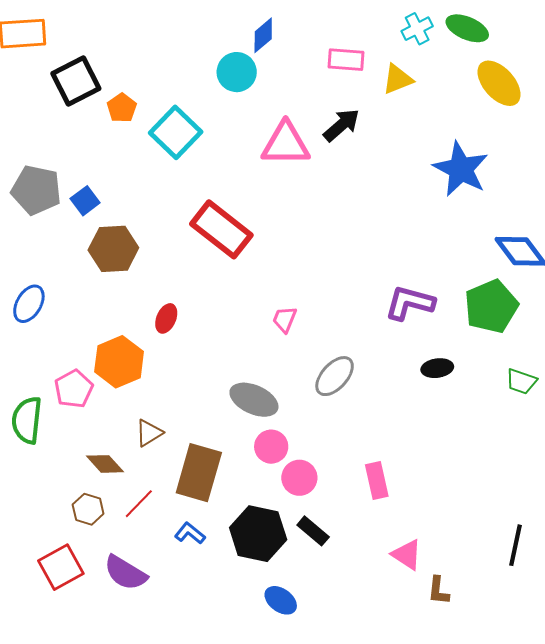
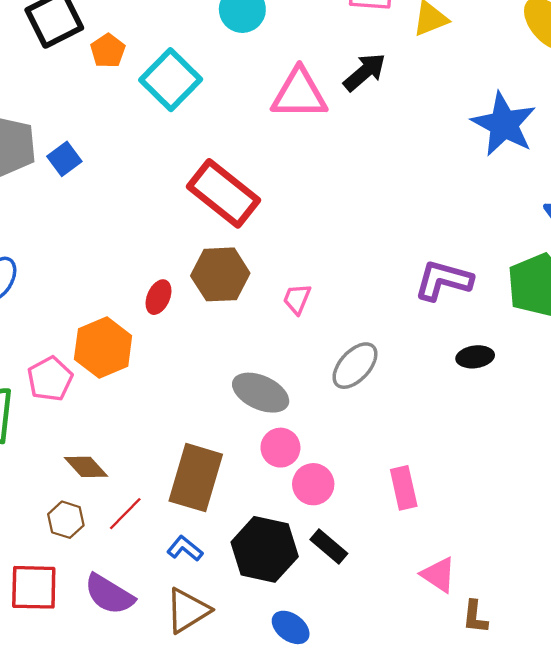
brown hexagon: (113, 249) -> (220, 274), moved
brown triangle: (149, 433) -> (188, 610), moved, size x1.4
red square: (61, 567) -> (34, 587), turned 30

